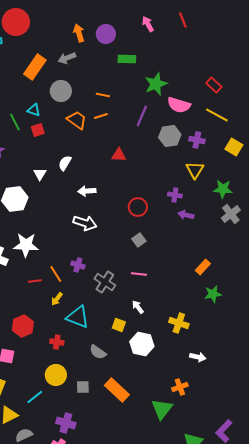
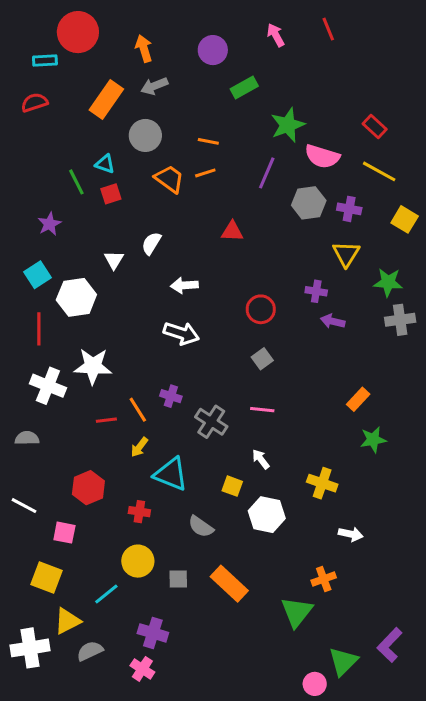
orange arrow: (79, 33) -> (144, 49), moved
green rectangle: (127, 59) -> (244, 88), turned -30
gray cross: (231, 214) -> (400, 320), turned 30

